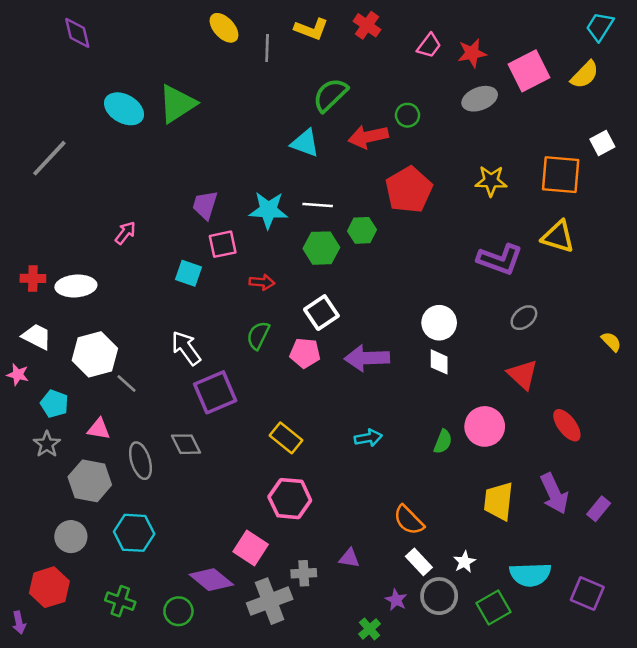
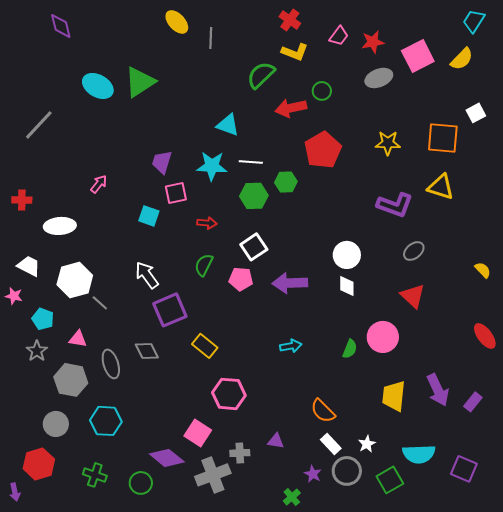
yellow L-shape: (311, 29) -> (295, 52), moved
cyan triangle: (305, 143) -> (228, 125), moved
red cross: (33, 278) -> (22, 200), moved
red ellipse: (567, 425) -> (485, 336), moved
yellow rectangle: (286, 438) -> (205, 346), moved

